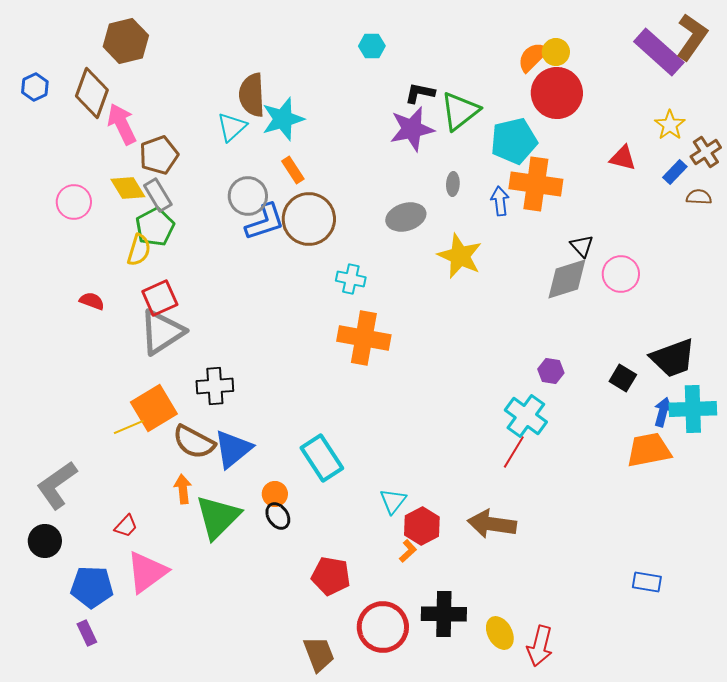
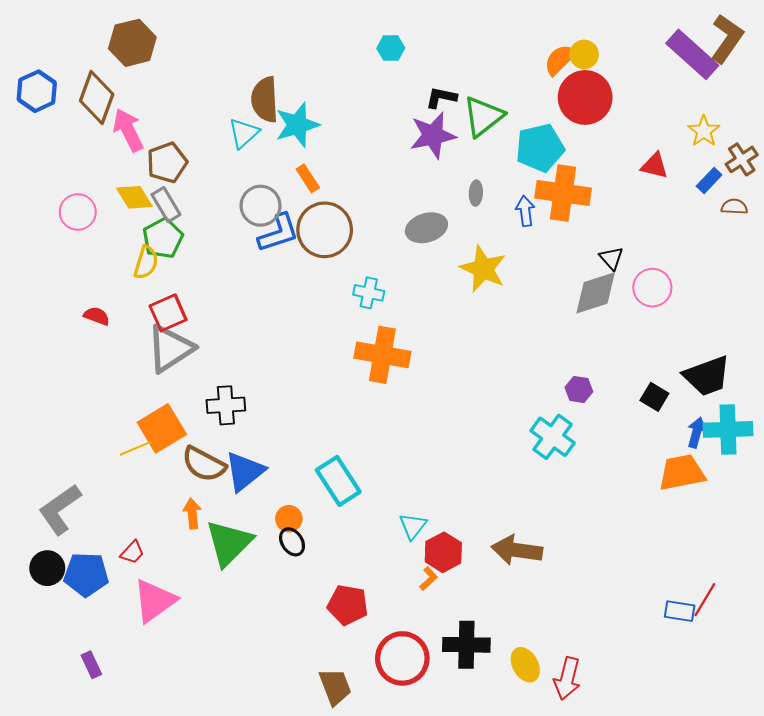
blue hexagon: (35, 87) -> (37, 91), size x1.4
red line: (514, 452) -> (705, 600), moved
blue pentagon: (92, 587) -> (86, 574), moved

